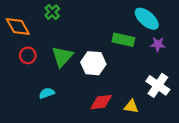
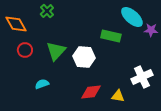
purple star: (158, 44) -> (151, 30), moved
white cross: (158, 85) -> (142, 77), turned 30

